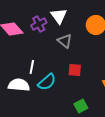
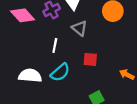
white line: (32, 67) -> (55, 45), moved

